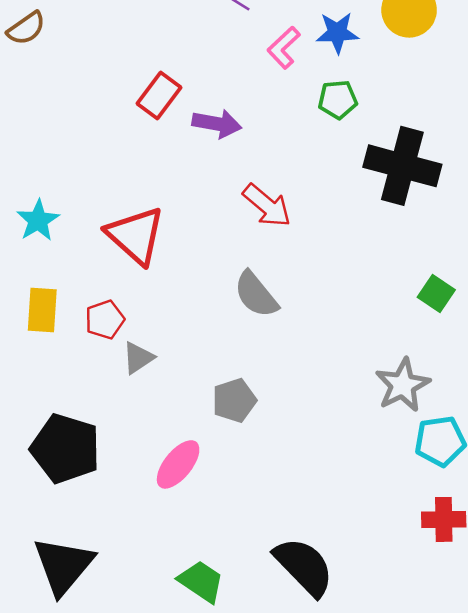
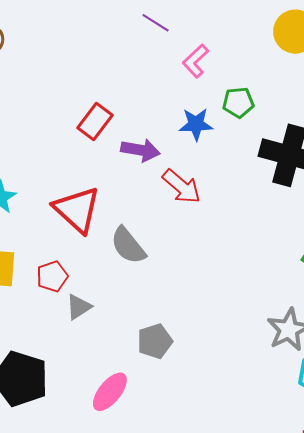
blue star: (337, 33) -> (196, 124), moved
red rectangle: (159, 95) -> (95, 122), moved
purple arrow: (217, 124) -> (140, 150), moved
gray semicircle: (256, 294) -> (128, 246), moved

